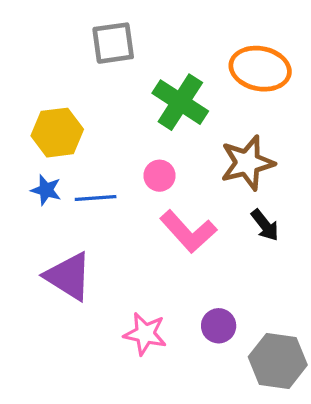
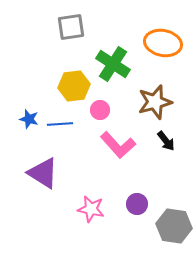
yellow hexagon: (57, 133) -> (74, 86), moved

